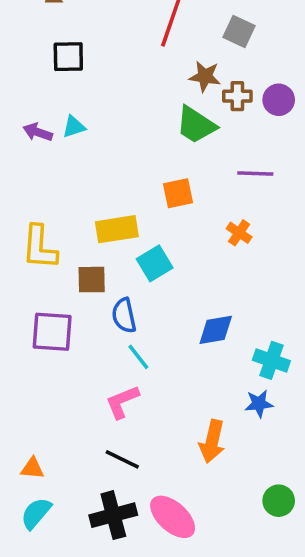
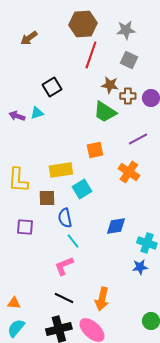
black square: (68, 57) -> (52, 87), moved, turned -30
purple line: (255, 173) -> (138, 139), turned -30
orange cross: (239, 233) -> (129, 172), size x1.5
purple square: (52, 332) -> (25, 227), size x0.7
orange arrow: (212, 441) -> (102, 299), moved

